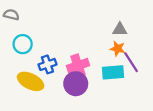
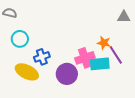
gray triangle: (120, 29) -> (124, 17), moved
pink cross: (78, 66) -> (85, 58), moved

